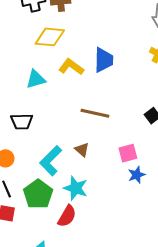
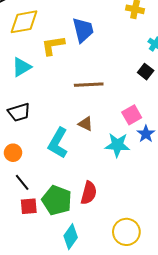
yellow L-shape: (71, 67) -> (53, 45), turned -30
cyan star: (76, 188) -> (117, 145), moved
green pentagon: (38, 194) -> (57, 200), moved

